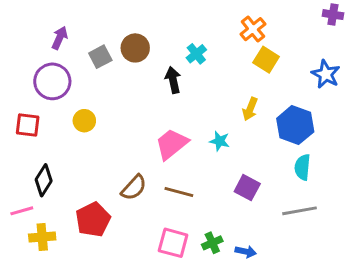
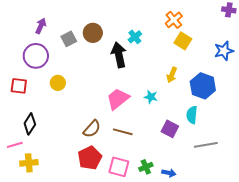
blue star: (326, 74) -> (224, 51), turned 30
black arrow: (173, 80) -> (119, 55), size x1.4
cyan semicircle: (302, 167) -> (192, 115), moved
red pentagon: (93, 220) -> (90, 158), moved

